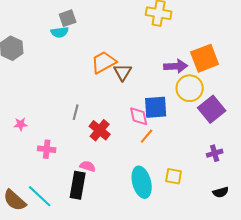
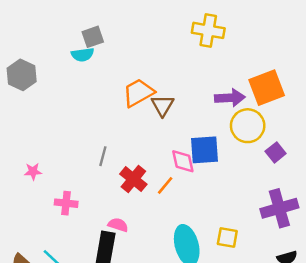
purple square: (212, 109) -> (276, 152), size x0.6
orange line: (147, 136) -> (165, 185), moved
purple cross: (215, 153) -> (279, 208), size x1.8

